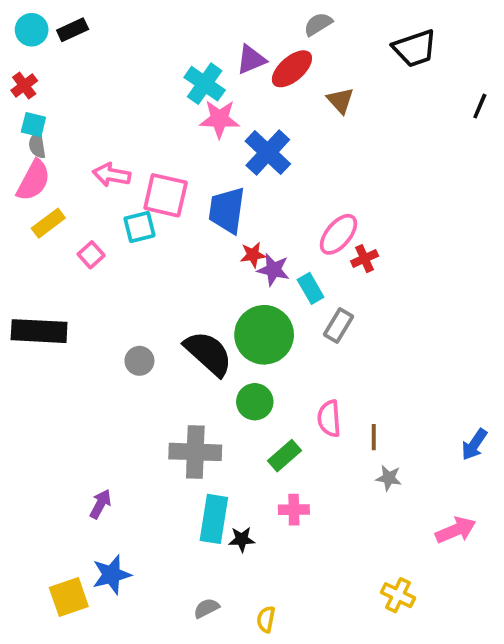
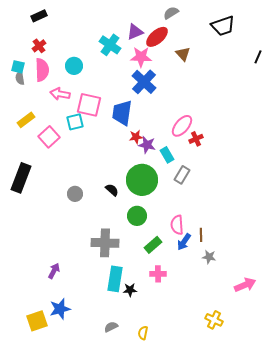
cyan circle: (32, 30) -> (74, 66), moved
red cross: (24, 86) -> (39, 46), moved
pink star: (219, 119) -> (141, 57), moved
pink semicircle: (33, 180) -> (42, 70), moved, turned -30
pink square: (91, 255) -> (49, 137), size x1.5
black rectangle: (39, 331) -> (21, 178), turned -72
black semicircle: (208, 353) -> (112, 190), size x0.5
blue arrow: (474, 445) -> (184, 242), moved

